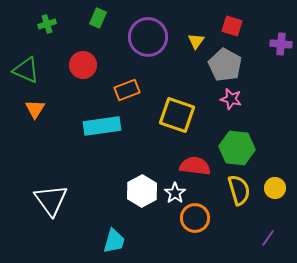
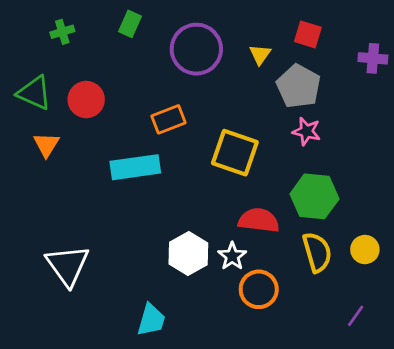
red circle: (83, 65) -> (86, 100), moved

